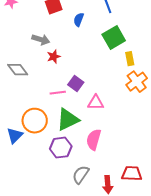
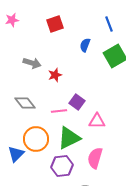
blue semicircle: (79, 20) -> (85, 45), moved
gray arrow: (41, 40) -> (32, 63), moved
gray diamond: (18, 70) -> (25, 103), moved

